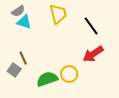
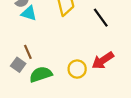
red arrow: (93, 54) -> (103, 60), moved
green semicircle: (47, 79) -> (41, 74), moved

